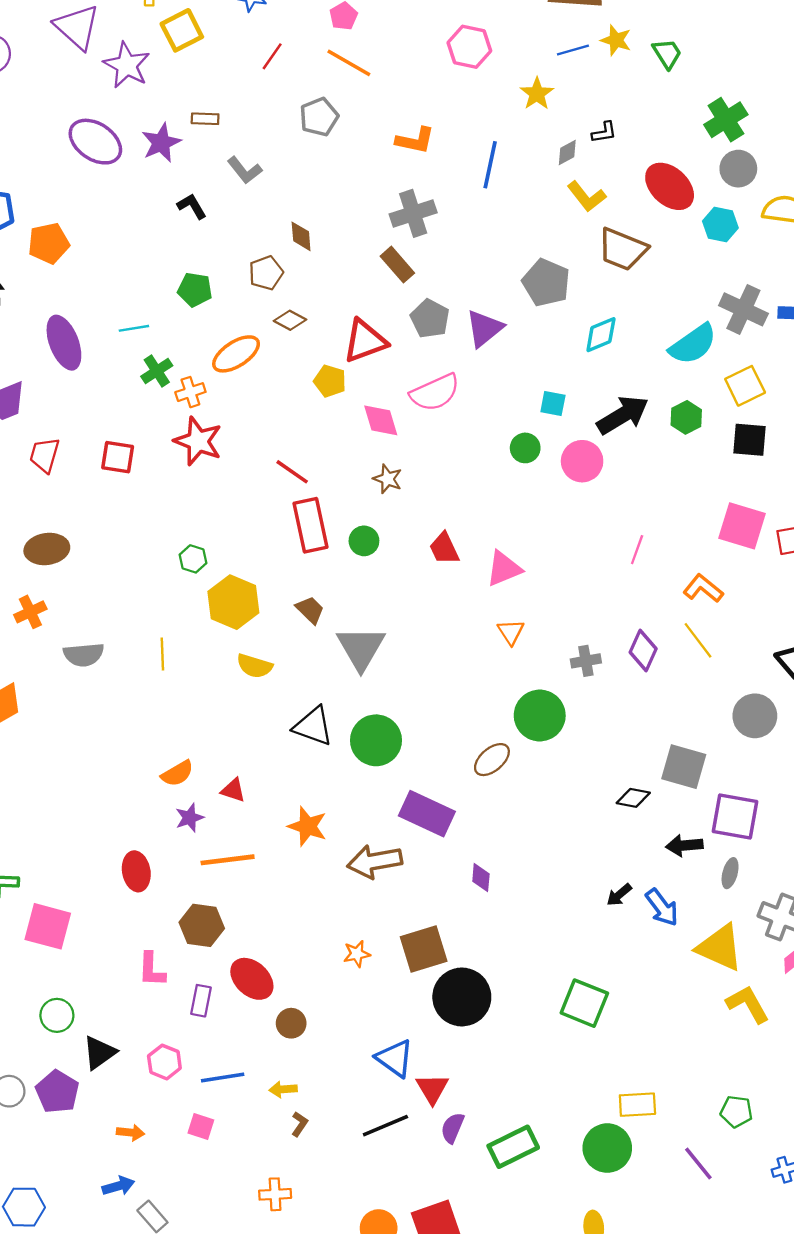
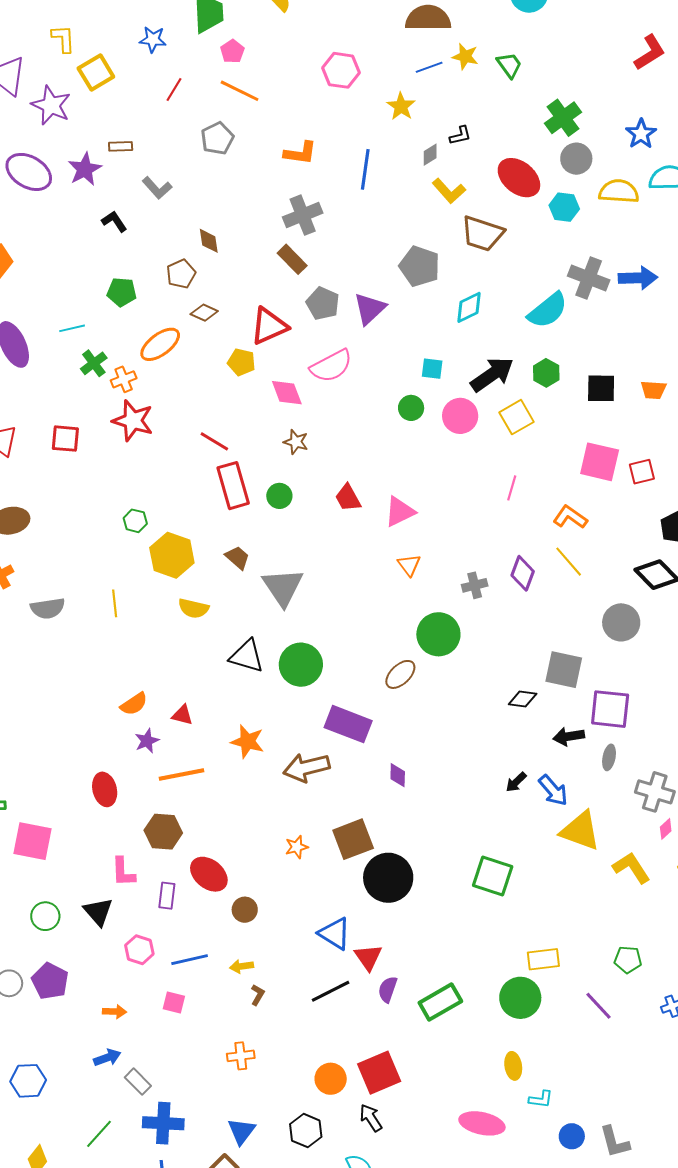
yellow square: (745, 386) -> (517, 417), moved
yellow triangle: (720, 948) -> (580, 831), moved
black triangle: (99, 1053) -> (98, 912), moved, turned -32

